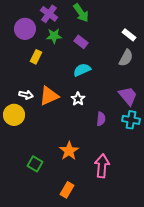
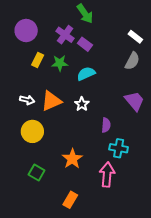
purple cross: (49, 14) -> (65, 35), moved
green star: (54, 36) -> (60, 63), moved
yellow circle: (14, 115) -> (32, 131), moved
cyan cross: (131, 120) -> (119, 148), moved

